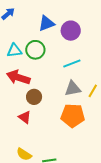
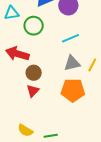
cyan triangle: (14, 51) -> (12, 13), moved
red triangle: (25, 117) -> (33, 91), moved, turned 40

